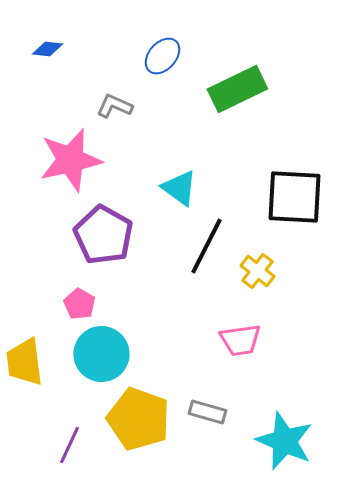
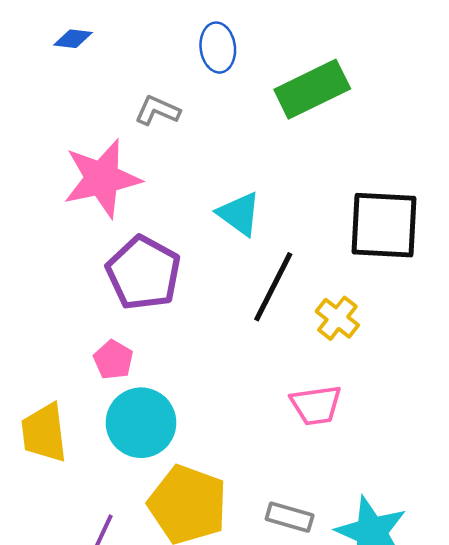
blue ellipse: (162, 56) -> (218, 48), turned -48
gray rectangle: (207, 412) -> (290, 517), moved

